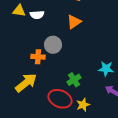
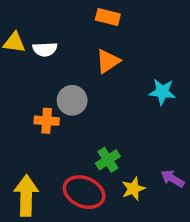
cyan star: (106, 69) -> (162, 92), moved
yellow arrow: (26, 83) -> (26, 196), moved, turned -50
yellow star: (83, 105) -> (133, 189), moved

